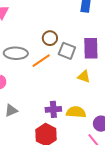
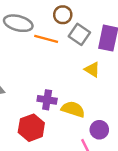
orange line: (41, 61) -> (46, 39), turned 36

